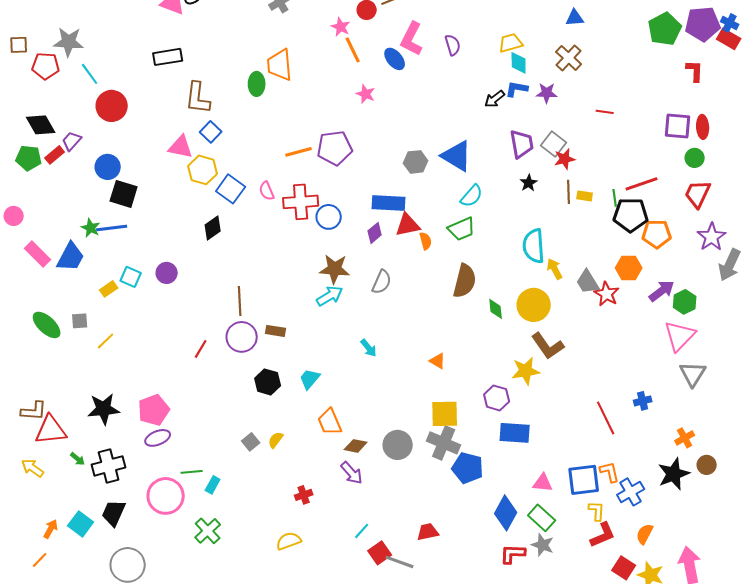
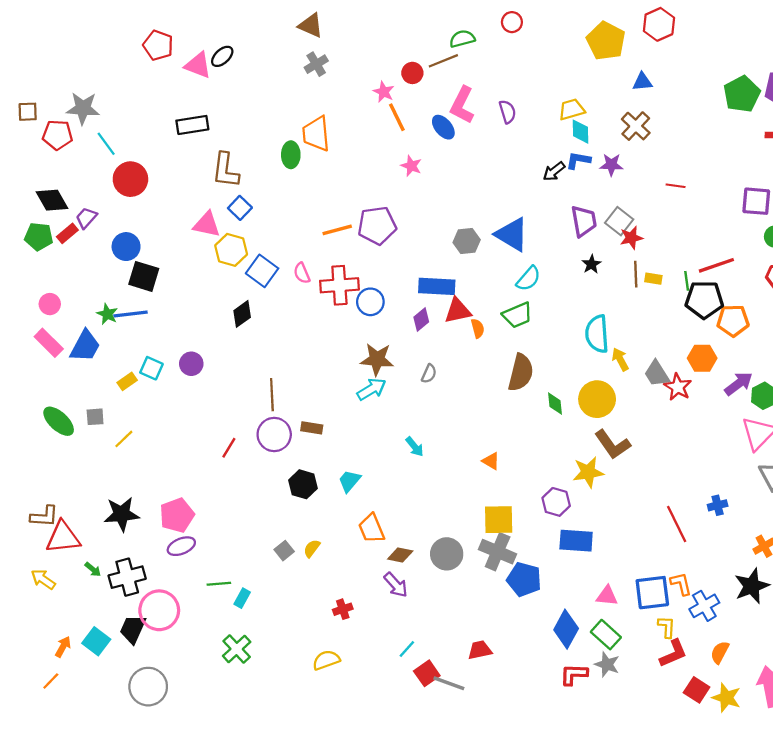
pink circle: (14, 216) -> (50, 304), moved
gray semicircle: (382, 282) -> (429, 374), size x0.7
pink circle: (166, 496) -> (159, 610), moved

